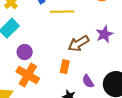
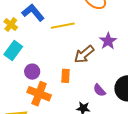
orange rectangle: (65, 67) -> (65, 76), moved

